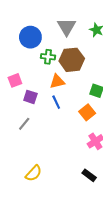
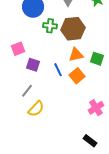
orange triangle: (57, 81) -> (76, 55), moved
orange square: (87, 112) -> (77, 76), moved
yellow semicircle: (34, 173) -> (36, 109), moved

